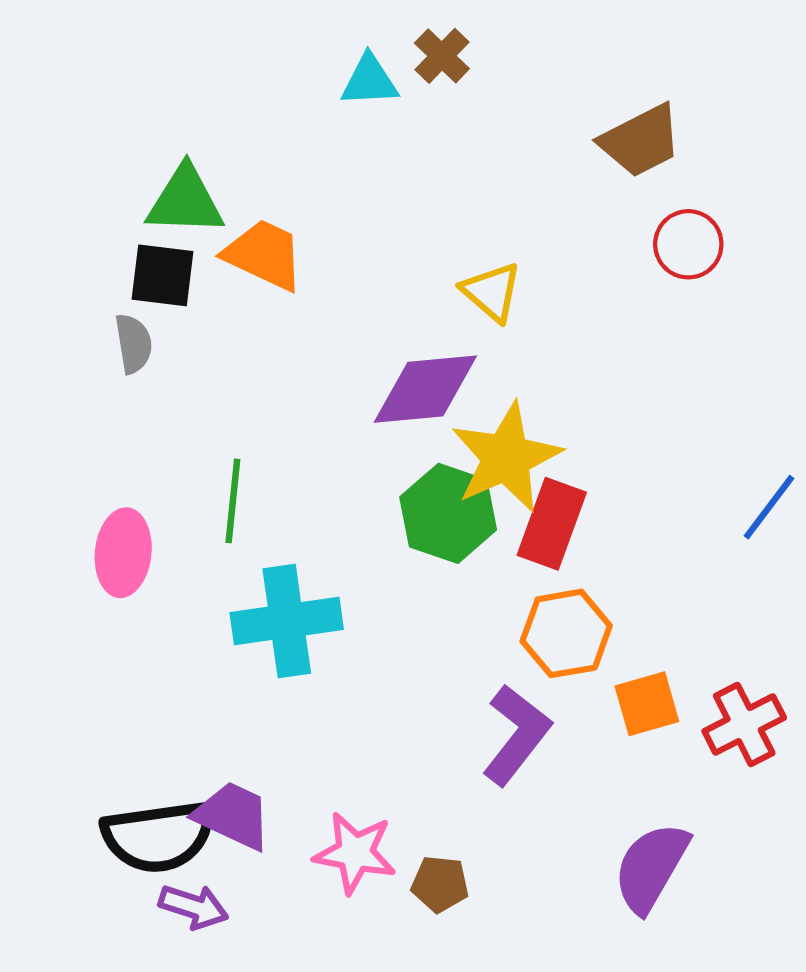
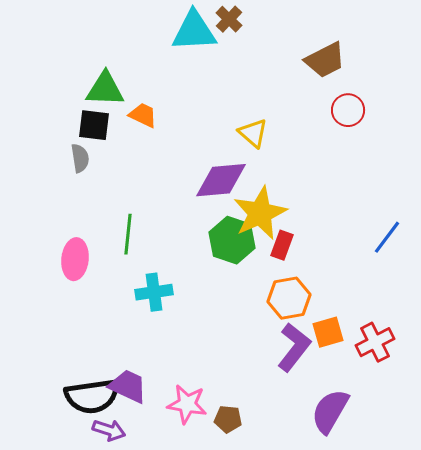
cyan triangle: (370, 81) -> (194, 31), size x1.6
orange trapezoid: (264, 255) -> (143, 115), size x0.7
red rectangle: (552, 524) -> (282, 245), size x0.7
cyan cross: (287, 621) -> (154, 292), size x0.7
purple L-shape: (516, 735) -> (294, 347), moved

